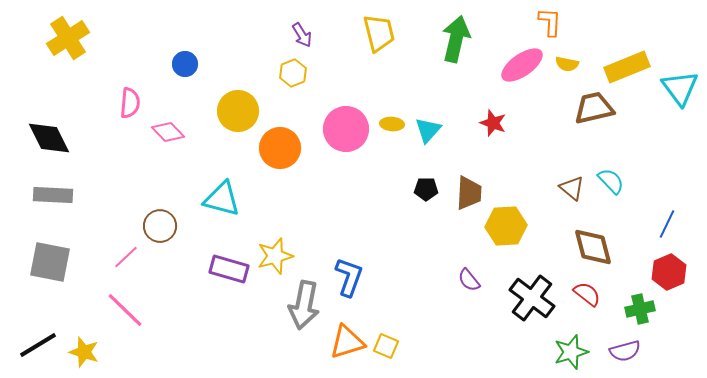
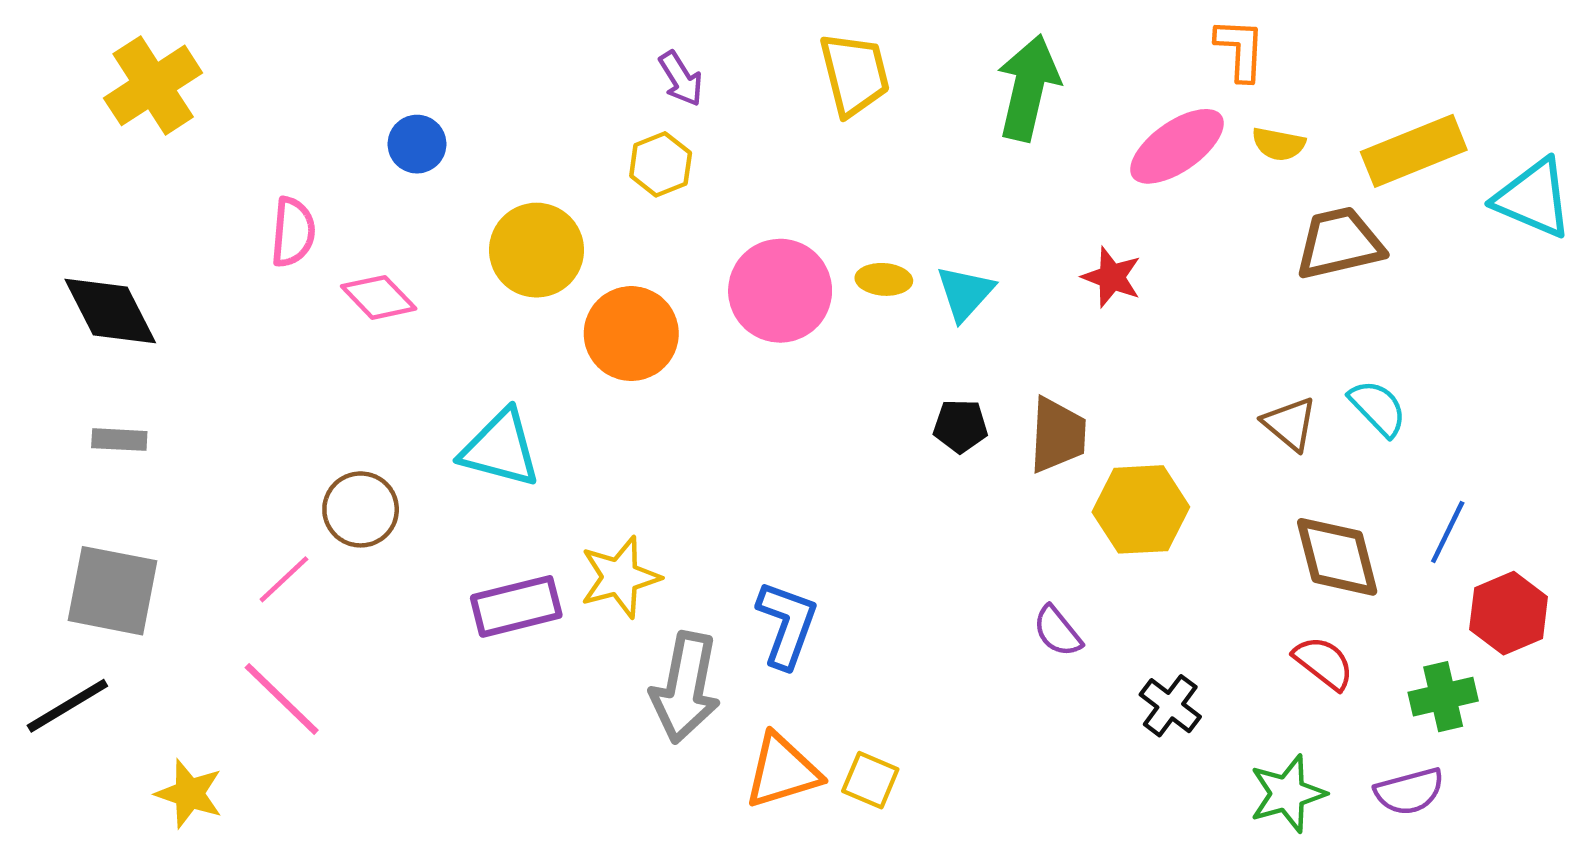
cyan triangle: (680, 88) -> (1533, 198), turned -30
gray rectangle: (53, 195) -> (119, 440), size x0.6
blue line: (667, 224) -> (1448, 532), moved
purple rectangle: (229, 269) -> (516, 606), turned -30
black cross: (532, 298) -> (1170, 706), moved, size x0.6
black line: (38, 345) -> (67, 706), moved

